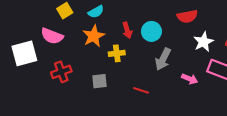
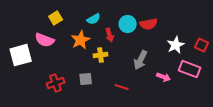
cyan semicircle: (96, 12) -> (94, 19), moved
red semicircle: (187, 16) -> (149, 24), moved
cyan circle: (151, 31) -> (128, 24), moved
red cross: (61, 72) -> (56, 83), moved

